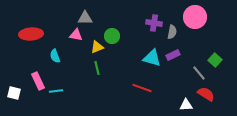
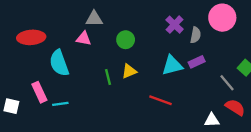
purple cross: (154, 23) -> (175, 25), turned 35
yellow triangle: (97, 47) -> (129, 71), moved
cyan semicircle: (55, 56) -> (59, 63), size x1.6
cyan triangle: (152, 58) -> (172, 65), turned -30

